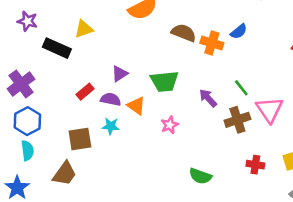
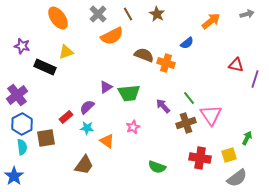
blue semicircle: (239, 31) -> (187, 43), moved
purple triangle: (120, 74) -> (106, 87), moved
red rectangle: (85, 92) -> (66, 117), moved
purple semicircle: (111, 99) -> (87, 107), turned -56
orange triangle: (136, 106) -> (107, 141), moved
brown square: (80, 139) -> (46, 138), moved
red cross: (255, 165) -> (200, 158), size x1.5
brown trapezoid: (65, 174) -> (84, 165), moved

